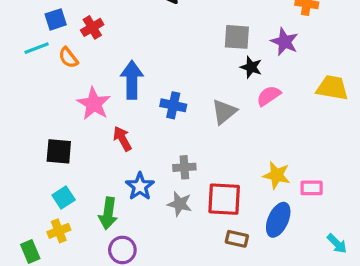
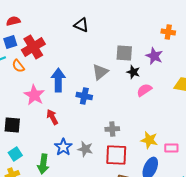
red cross: (92, 27) -> (33, 47), size x1.6
gray triangle: (224, 112) -> (100, 72), moved
gray cross: (184, 167) -> (112, 129), moved
gray star: (180, 204) -> (85, 149), moved

